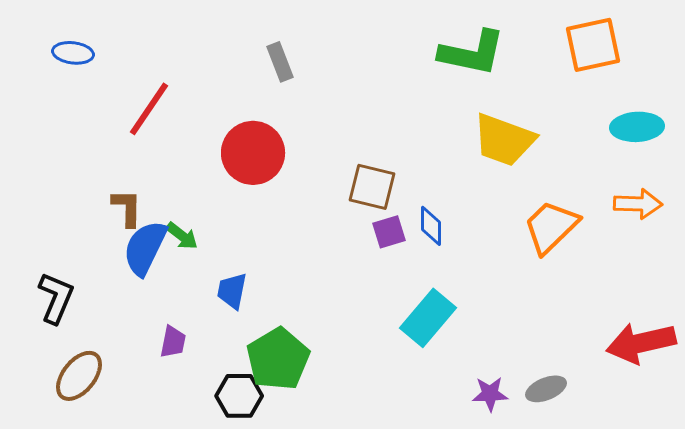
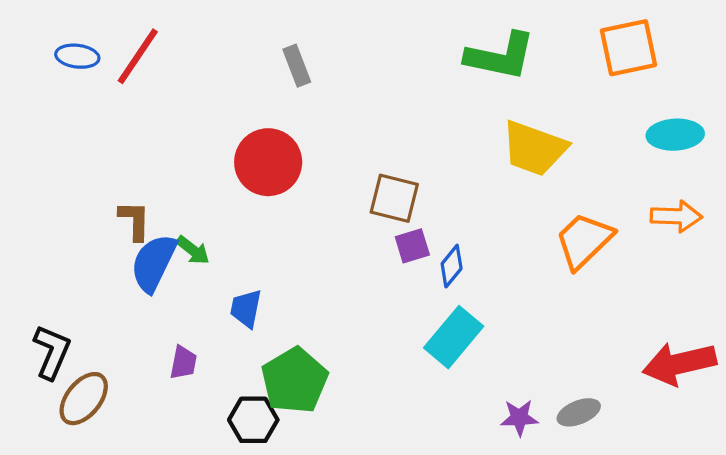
red line: (149, 109) -> (138, 56), moved
blue diamond: (431, 226) -> (452, 266), moved, turned 39
black L-shape: (56, 298) -> (52, 352), moved

